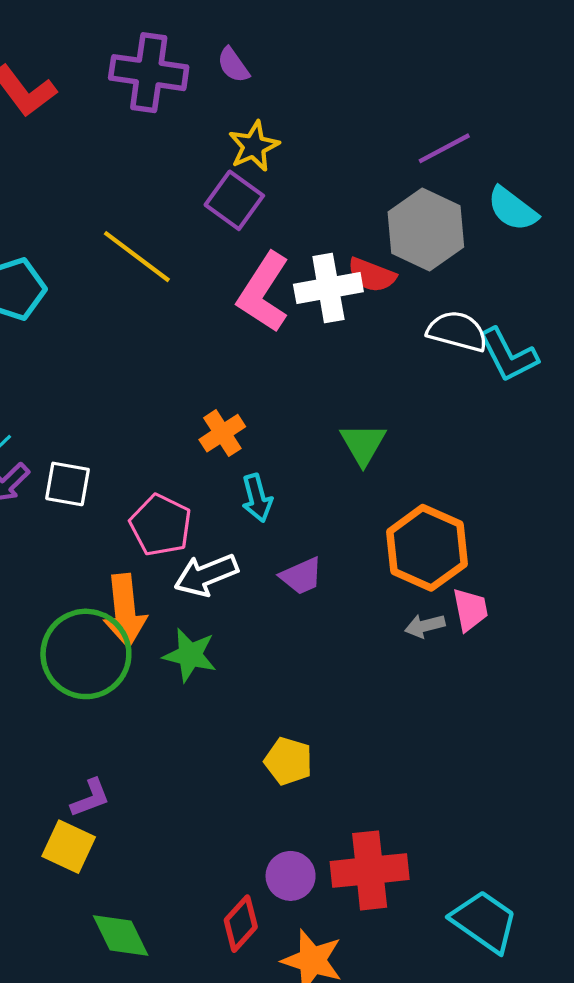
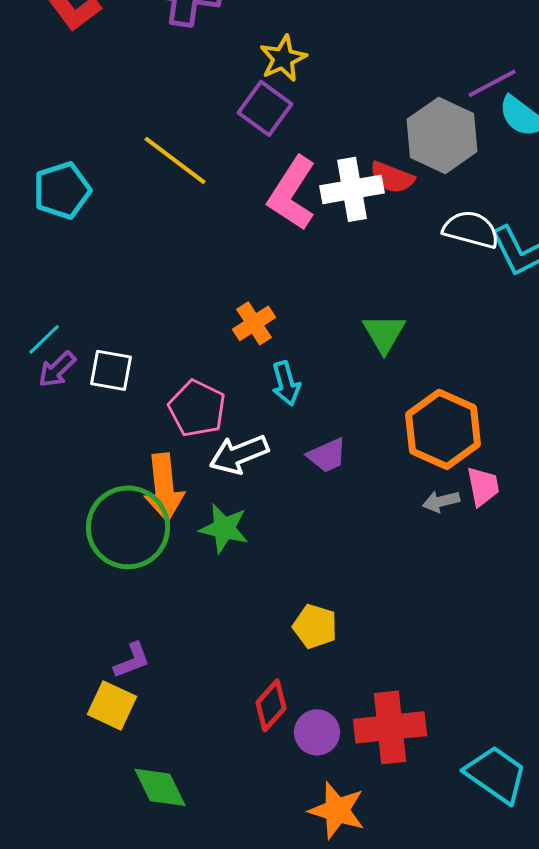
purple line: (444, 148) -> (492, 83), moved
red diamond: (241, 924) -> (271, 705), moved

